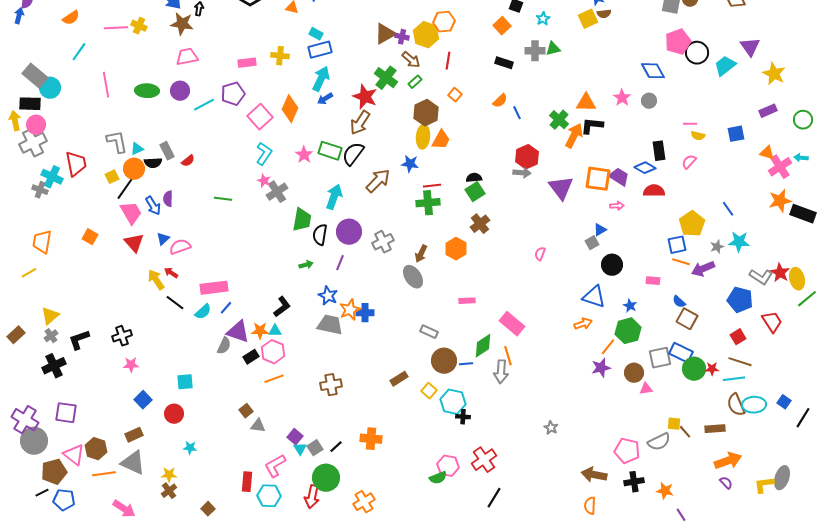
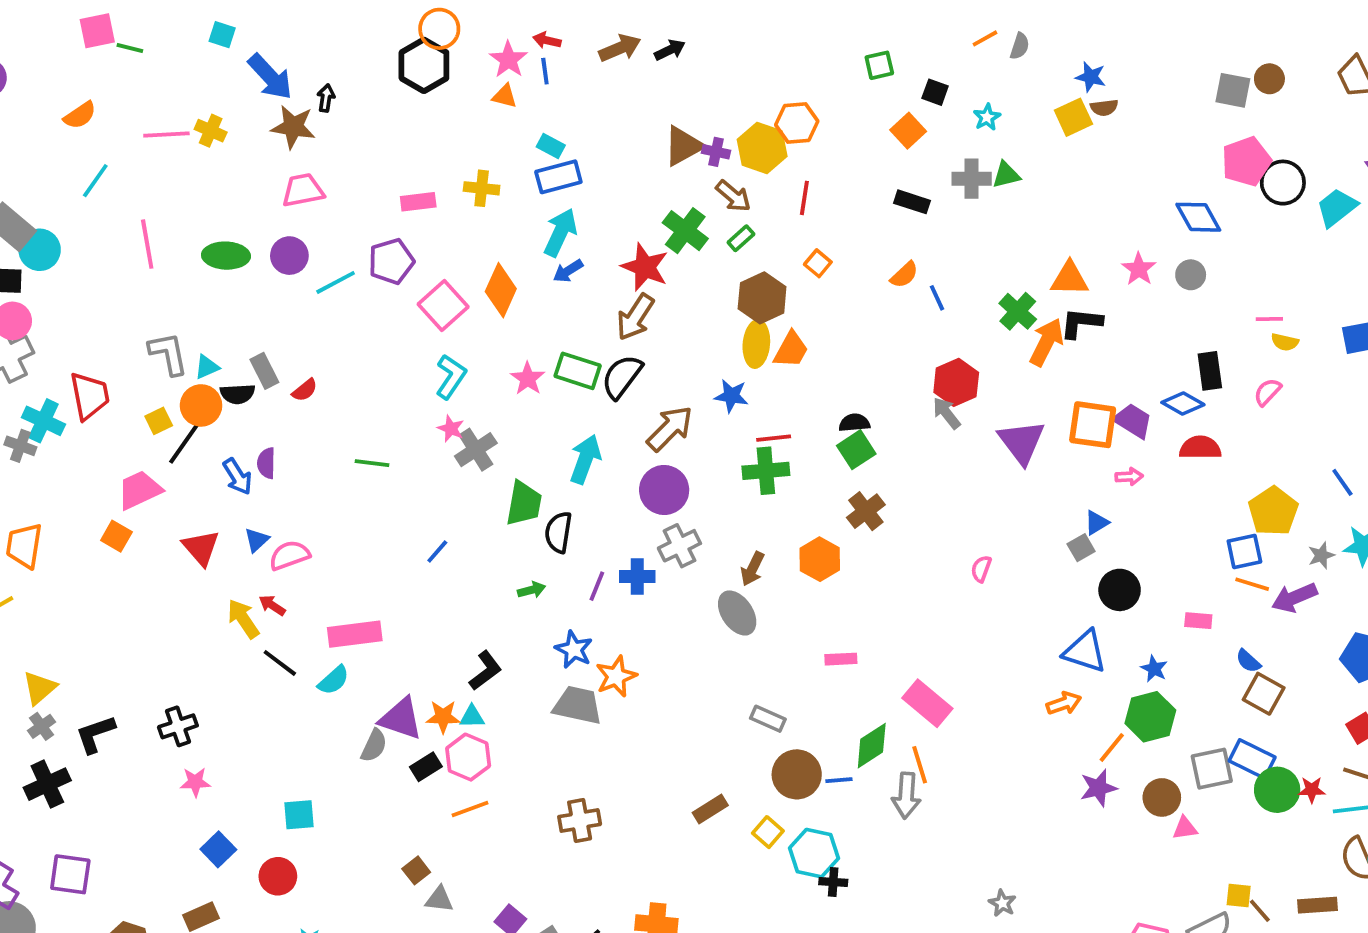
gray arrow: (522, 173) -> (947, 413), turned -132
pink trapezoid: (131, 213) -> (140, 490), moved, turned -85
purple circle: (349, 232) -> (664, 490), moved
blue line: (226, 308) -> (437, 551), moved
blue cross: (365, 313) -> (637, 576), moved

